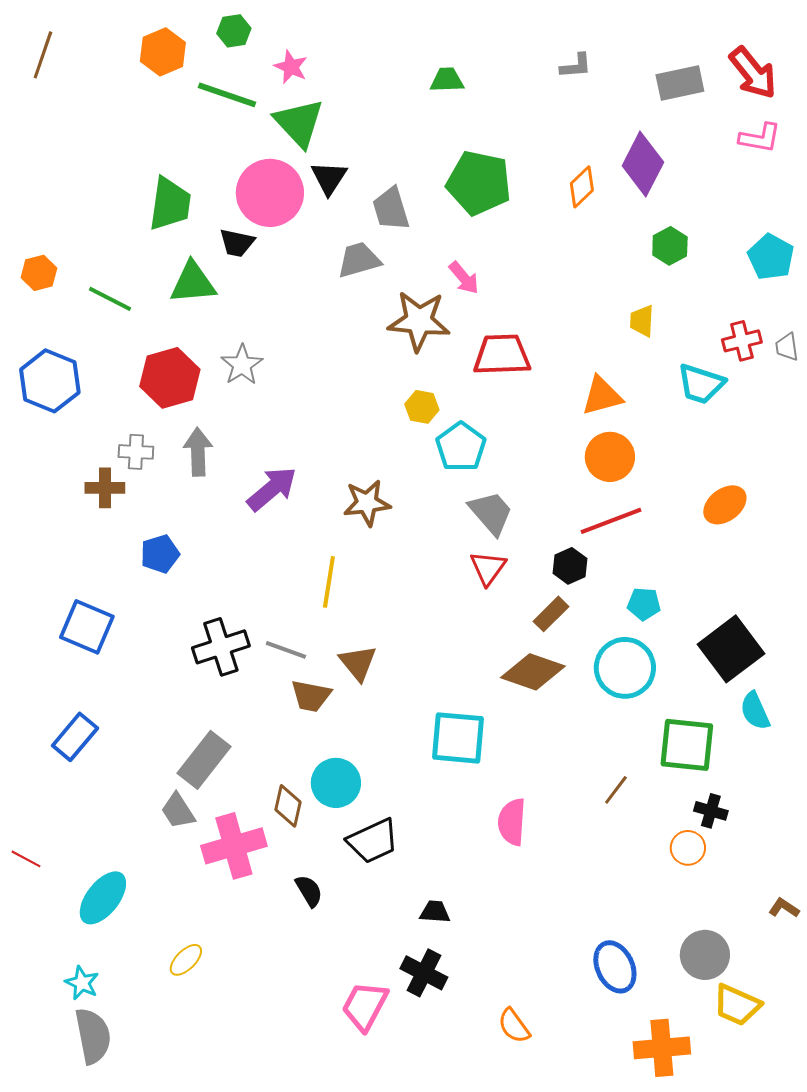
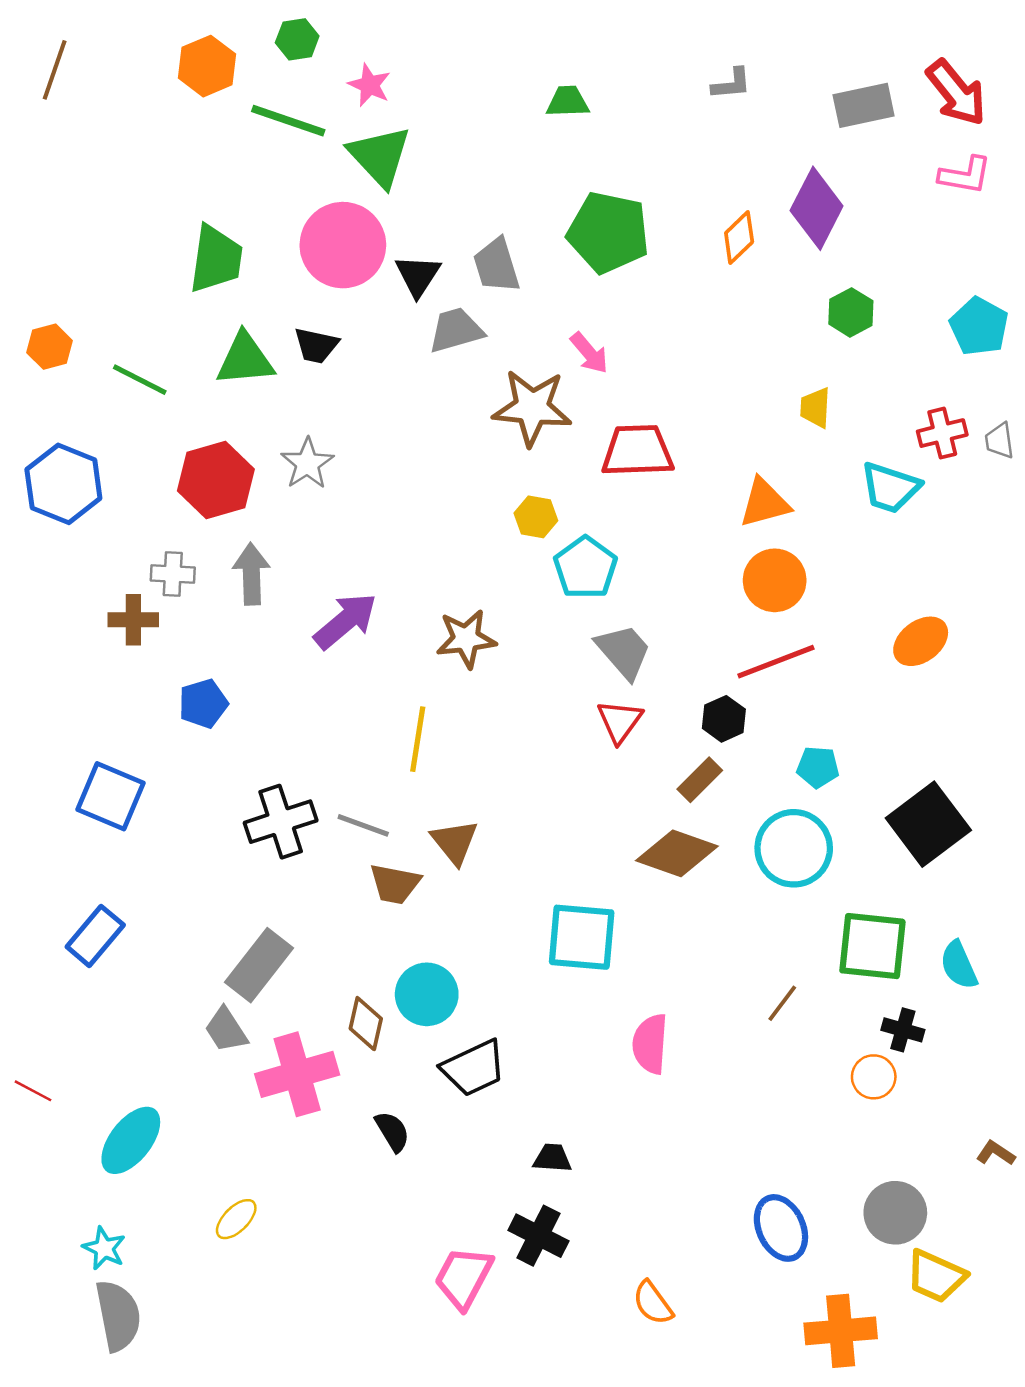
black triangle: (329, 178) -> (418, 276), moved
black trapezoid: (237, 243) -> (316, 345), moved
cyan semicircle: (755, 711) -> (959, 965), moved

